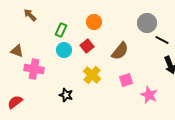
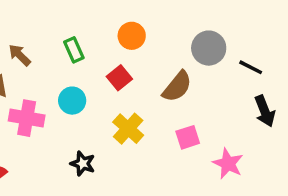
brown arrow: (30, 15) -> (20, 55), moved
gray circle: (147, 23) -> (209, 48), moved
green rectangle: (61, 30) -> (74, 50), turned -48
cyan circle: (64, 50) -> (72, 101), moved

